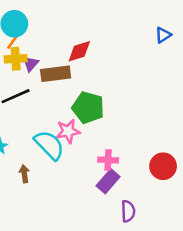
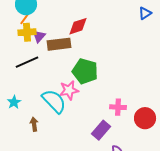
pink cross: (108, 160) -> (118, 107), moved

